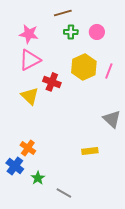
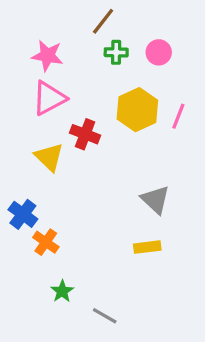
brown line: (63, 13) -> (103, 21), turned -36
gray triangle: (112, 119) -> (155, 200), moved
blue cross: (15, 166) -> (23, 214), moved

